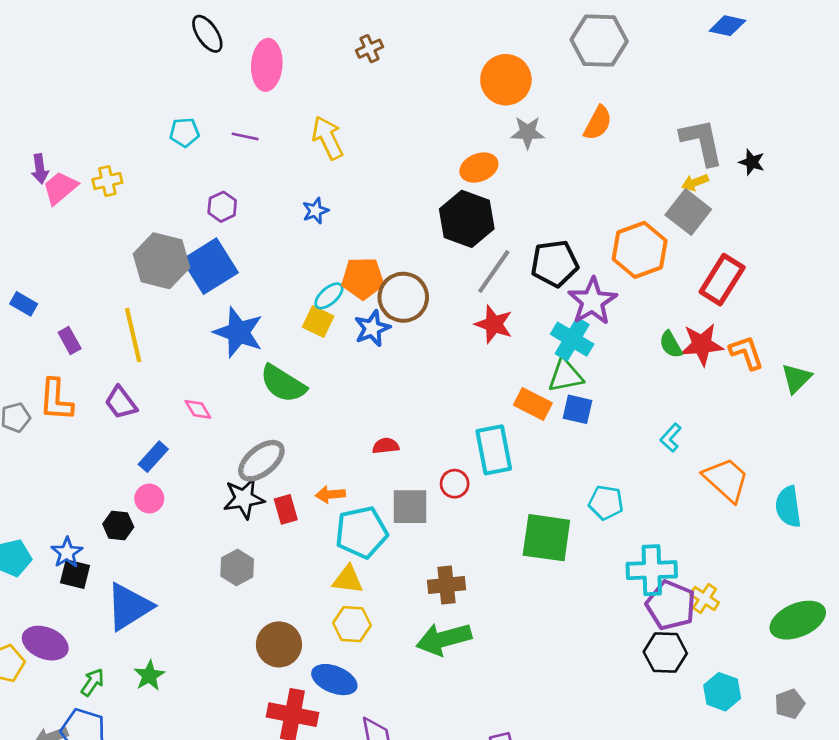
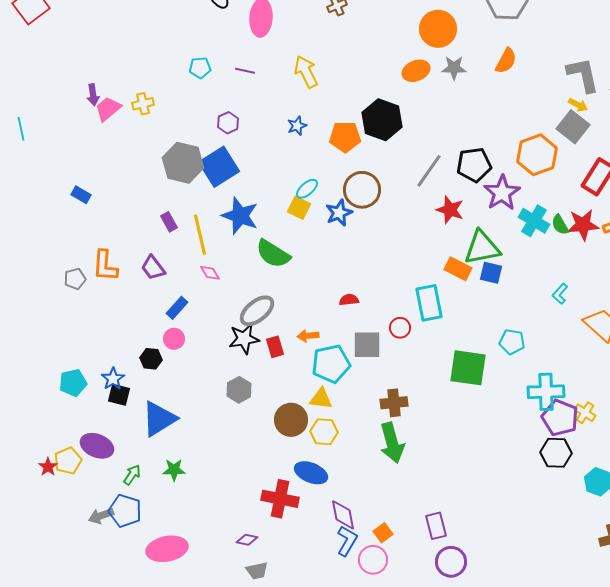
orange ellipse: (479, 168) -> (416, 71), moved
yellow arrow: (695, 182) -> (578, 105), turned -132
black hexagon: (467, 219) -> (382, 120), moved
orange pentagon: (363, 278) -> (345, 137), moved
red star: (494, 324) -> (450, 210), moved
yellow line: (133, 335) -> (200, 235), moved
cyan cross: (572, 339) -> (534, 221), moved
purple rectangle: (70, 340) -> (169, 222), moved
green triangle: (565, 376) -> (482, 248), size x1.4
green arrow: (444, 639) -> (392, 443), turned -90
brown circle: (279, 644) -> (291, 420), moved
green star: (149, 676) -> (174, 470), turned 30

